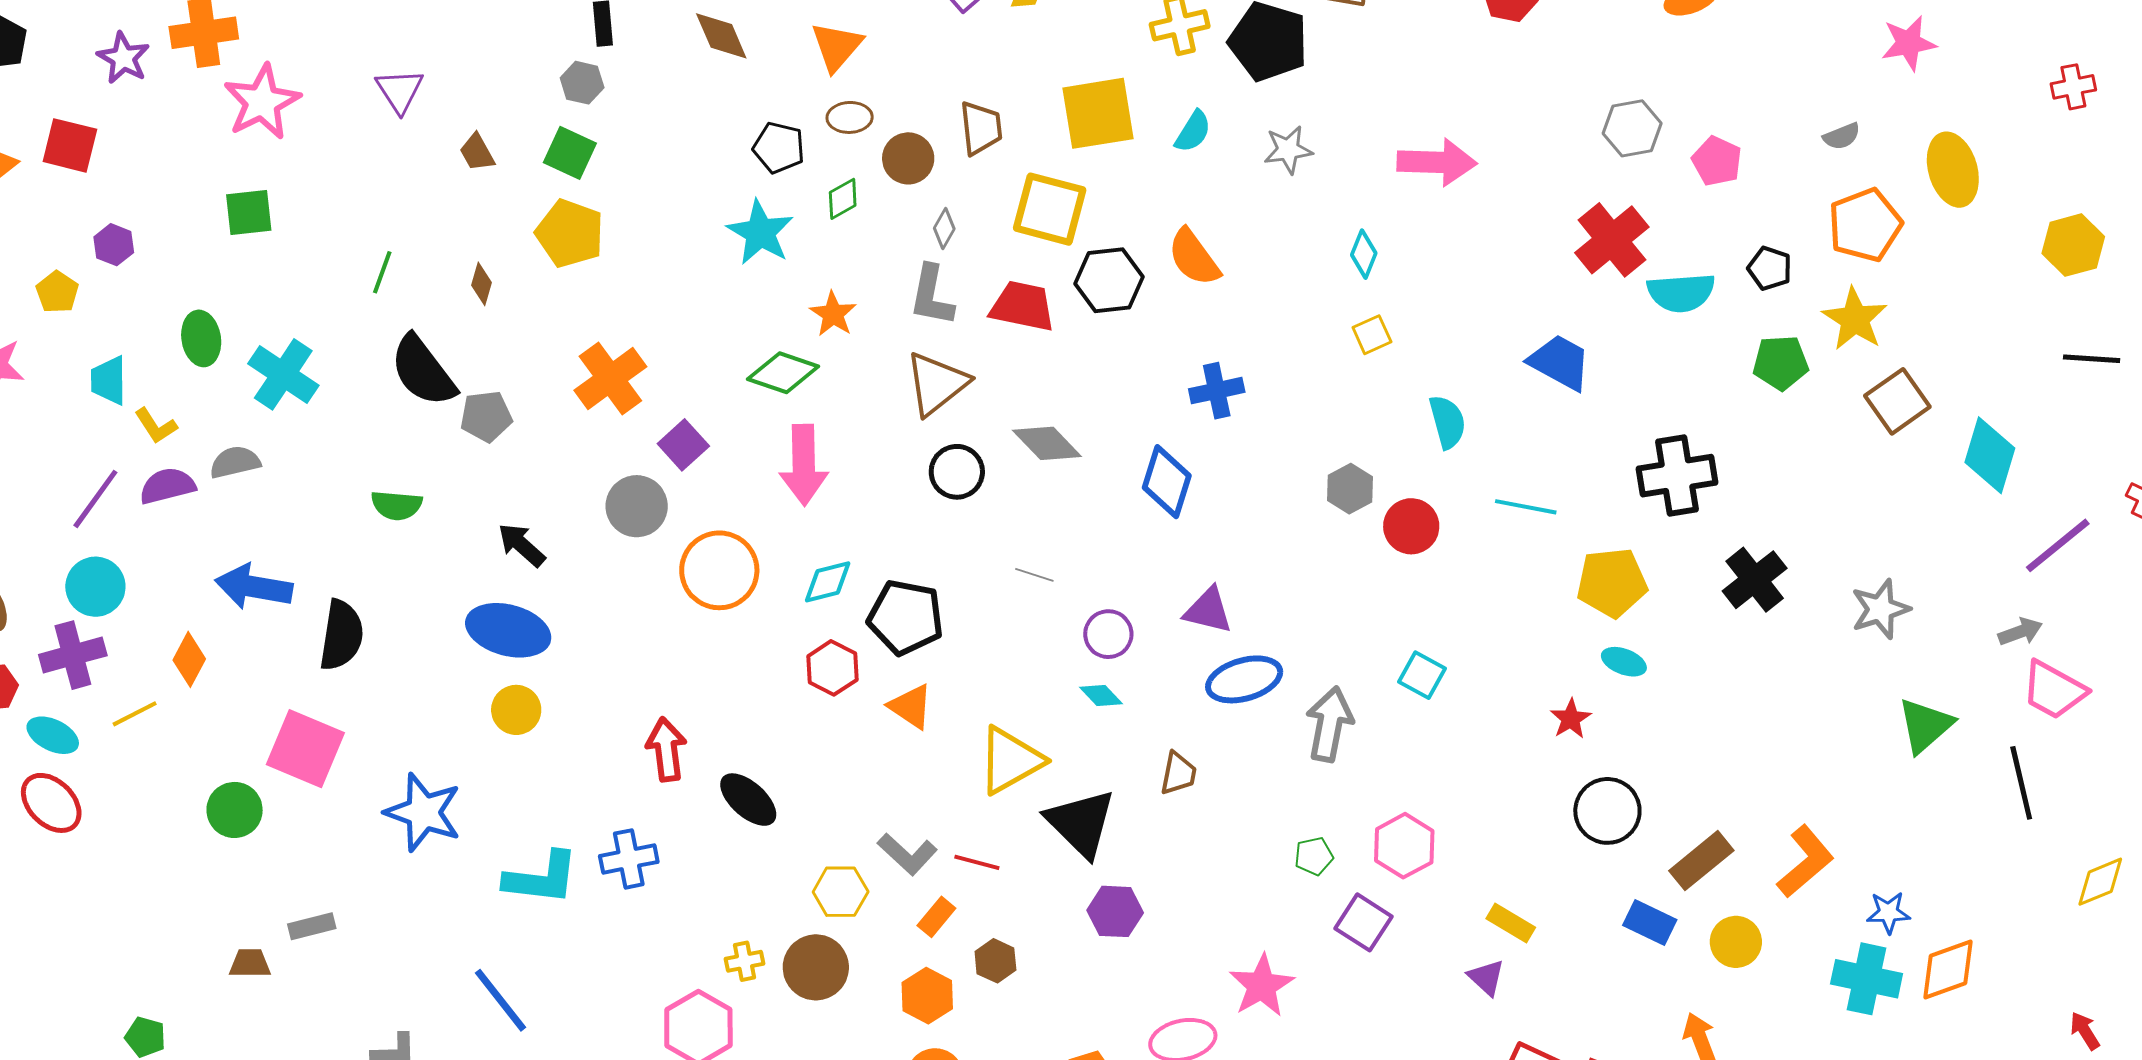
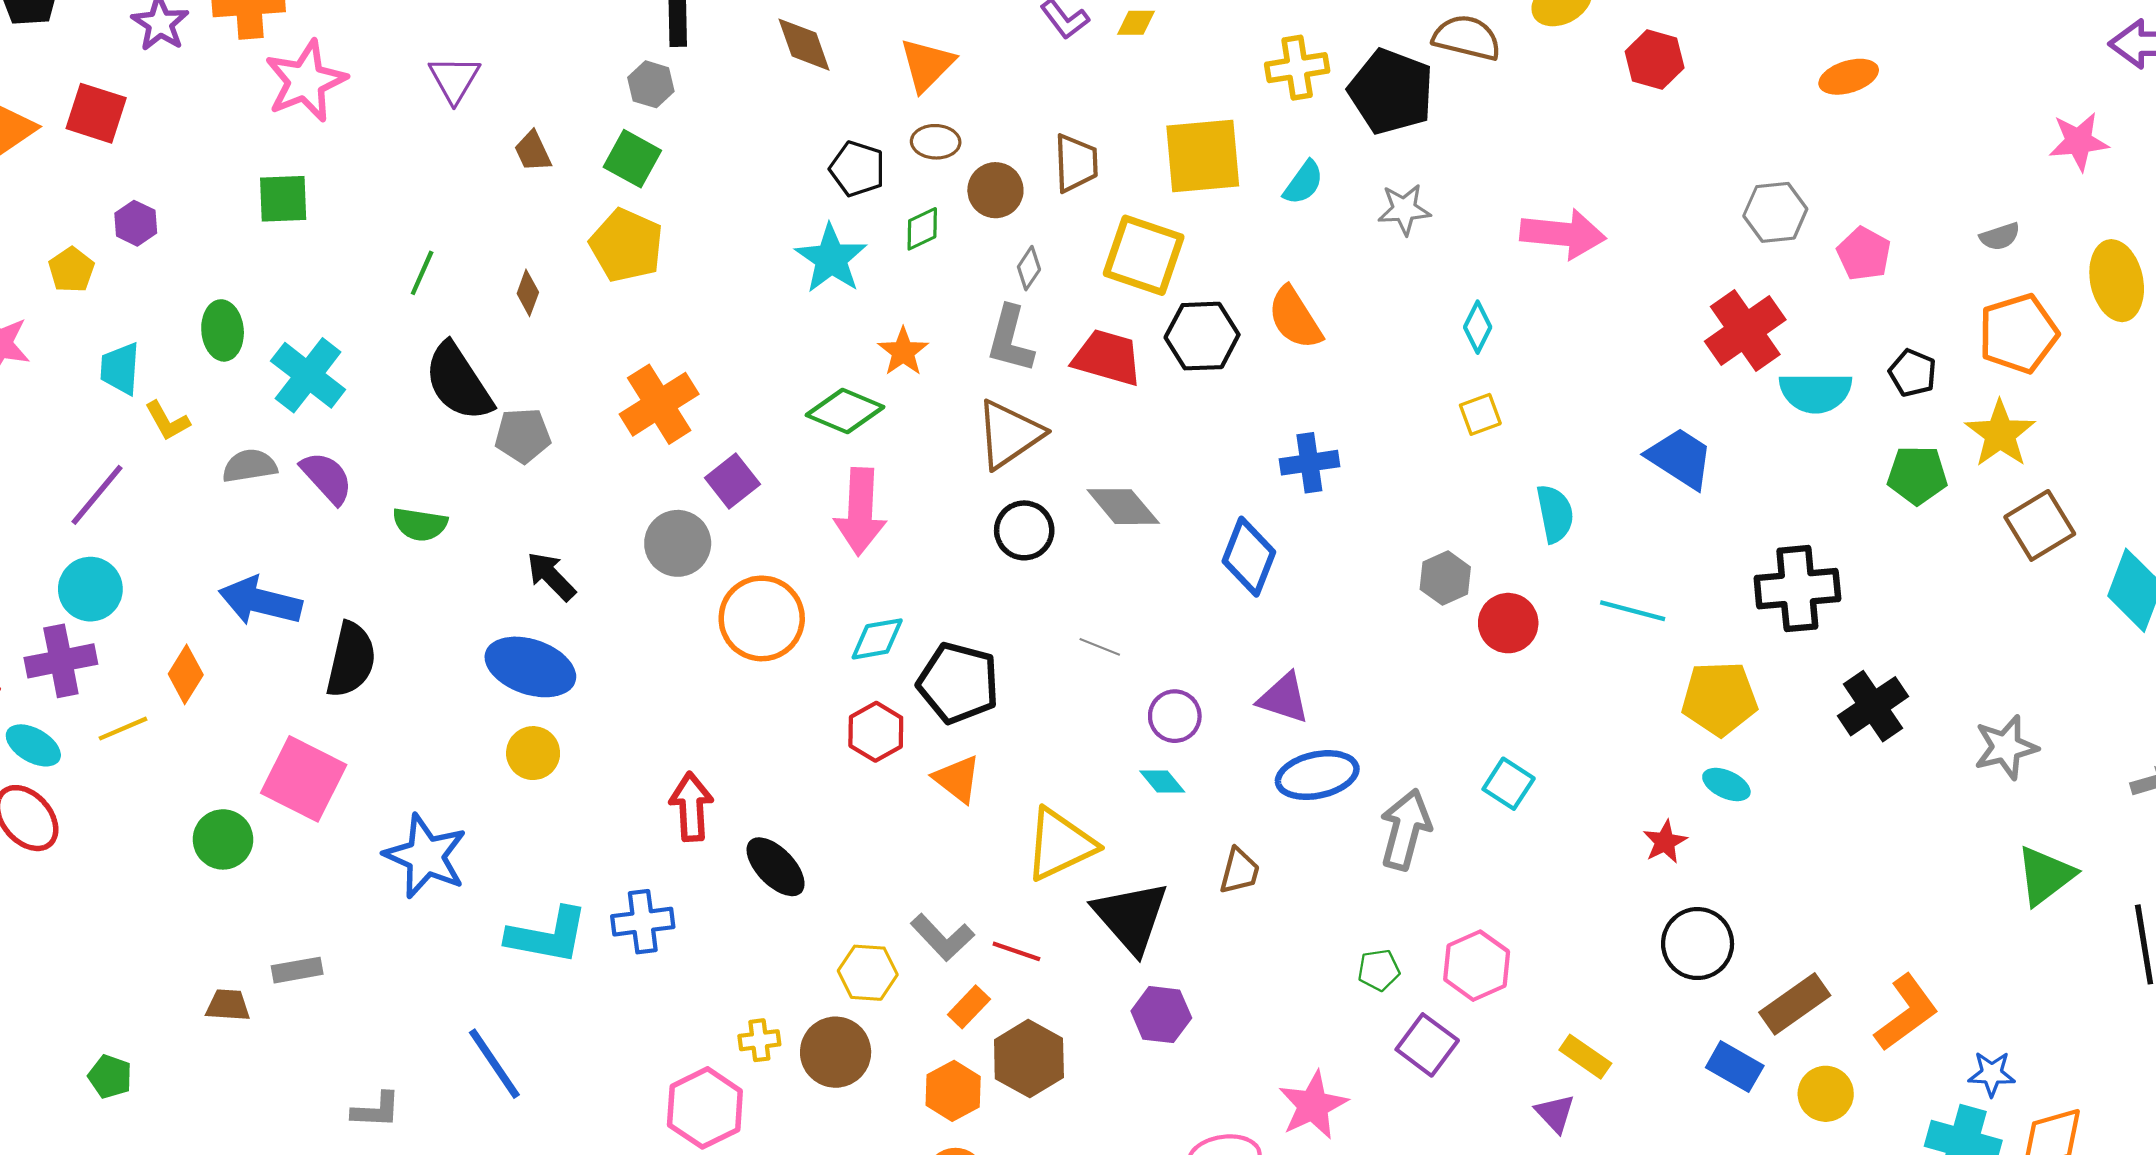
purple semicircle: (167, 486) -> (327, 478), moved, turned 58
brown hexagon: (995, 961) -> (1029, 1059), size x1.6

